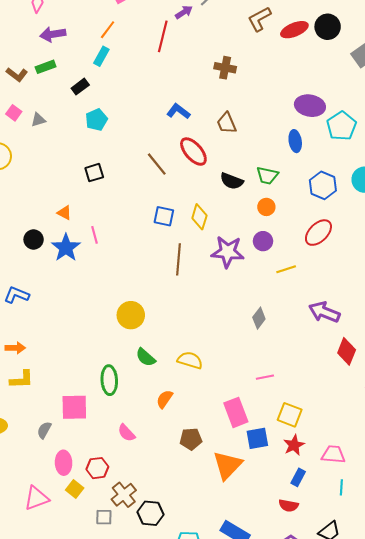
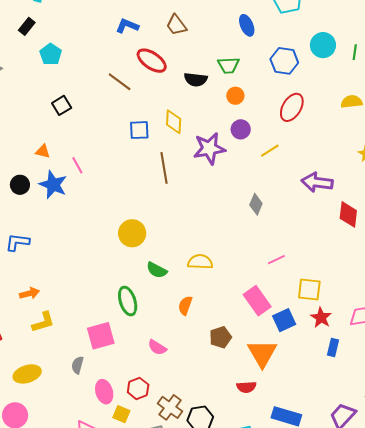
red semicircle: (289, 506) -> (246, 387), moved

